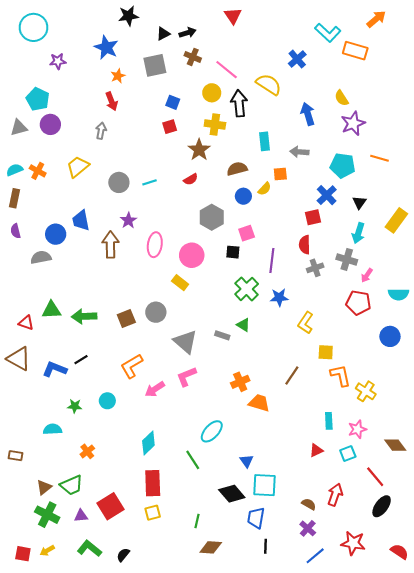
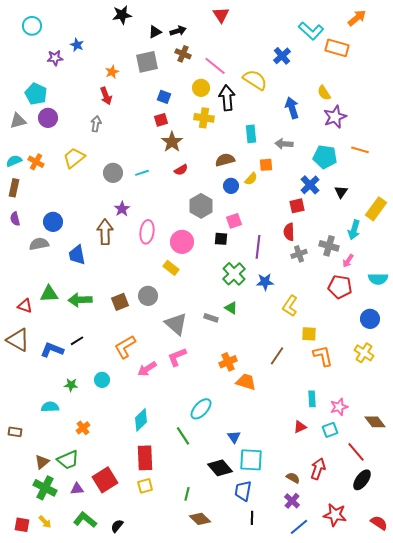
cyan circle: (34, 27) -> (32, 26), size x0.7
blue star: (106, 47) -> (77, 45), moved, size x0.6
brown star: (199, 150) -> (172, 142), moved
blue trapezoid: (81, 220) -> (77, 255), moved
cyan arrow: (358, 233) -> (354, 230), moved
yellow cross: (366, 391) -> (364, 353), moved
brown diamond: (211, 547) -> (200, 519), turned 40
yellow arrow: (47, 551) -> (45, 522), turned -104

